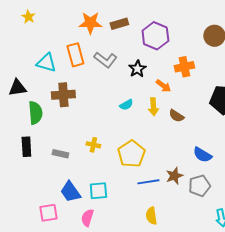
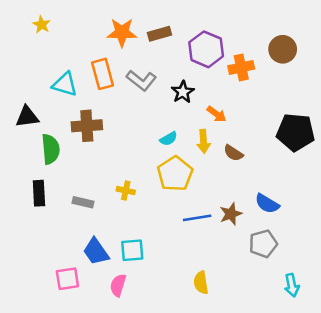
orange cross: (184, 67) -> (241, 67), moved
yellow pentagon: (131, 154) -> (175, 174), moved
brown star: (174, 176) -> (231, 214), moved
blue line: (148, 182) -> (197, 218), moved

